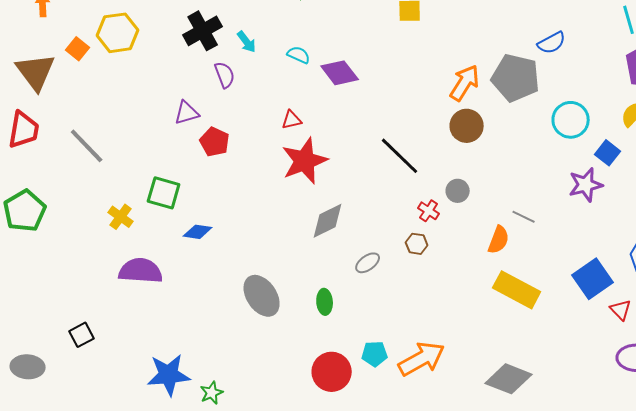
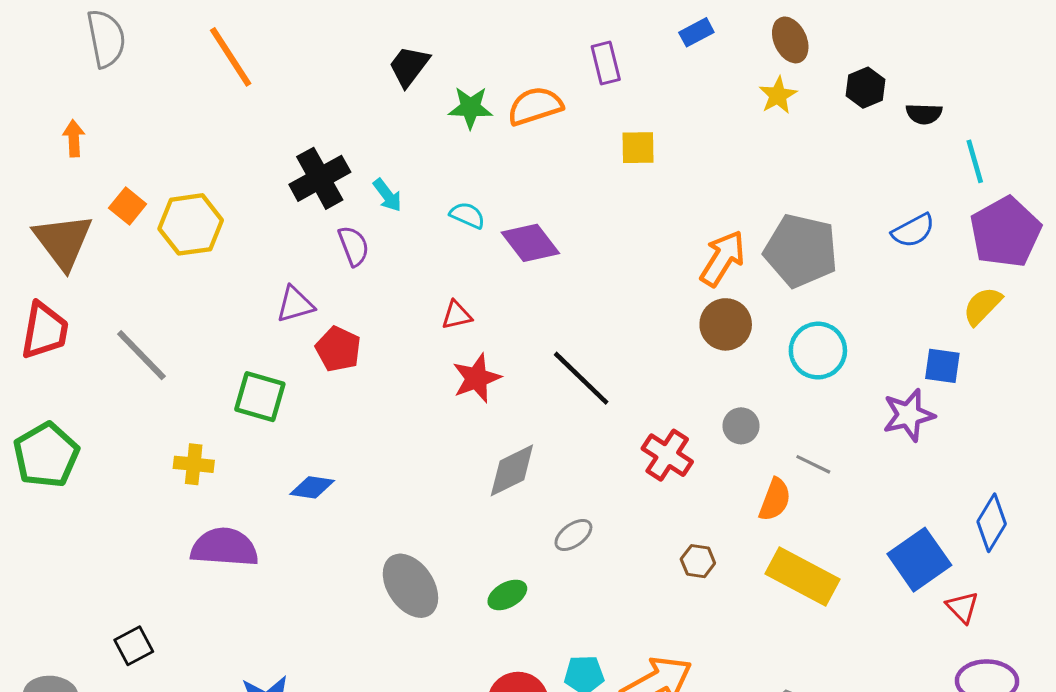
yellow hexagon: (118, 33) -> (191, 224), moved
blue semicircle: (552, 43) -> (913, 231), moved
cyan circle: (571, 120) -> (818, 351), moved
blue square: (608, 153) -> (942, 366), turned -30
black line: (400, 156) -> (581, 378), moved
red star: (305, 161) -> (477, 378), size x0.7
gray circle: (458, 191) -> (741, 426), moved
green square: (164, 193) -> (260, 397), moved
red cross: (429, 211) -> (667, 455), size x1.5
yellow cross: (121, 217) -> (194, 464), turned -30
brown hexagon: (417, 244) -> (698, 561), moved
green ellipse: (325, 302) -> (507, 595), turned 65

